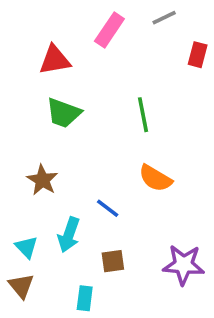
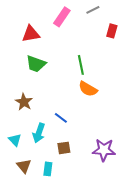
orange semicircle: (155, 178) -> (88, 89), moved
brown triangle: (21, 286) -> (24, 166), moved

